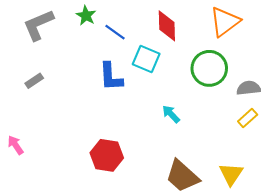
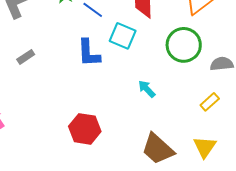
gray rectangle: (34, 81) -> (26, 57), moved
yellow rectangle: (248, 118) -> (210, 102), moved

